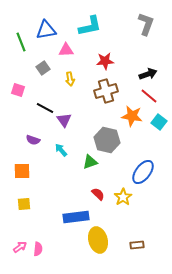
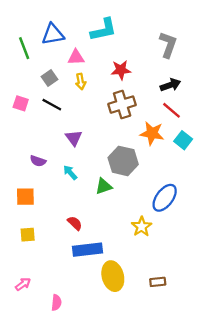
gray L-shape: (146, 24) -> (168, 45), moved
yellow arrow: (70, 79) -> (81, 82), moved
black line: (45, 108) -> (52, 105), moved
red semicircle: (98, 194) -> (75, 223), moved
pink semicircle: (38, 249) -> (56, 303), moved

